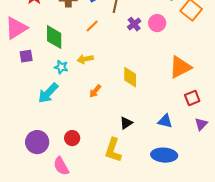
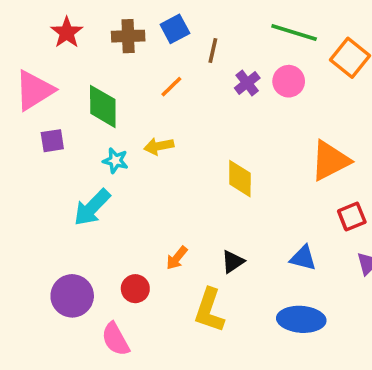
orange arrow: (95, 91) -> (177, 258), moved

